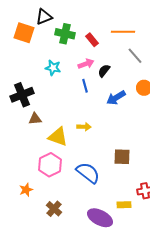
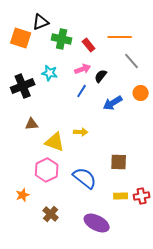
blue line: (85, 86) -> (82, 91), turned 48
black cross: (22, 95) -> (23, 86), moved
yellow rectangle: (124, 205) -> (121, 196), moved

